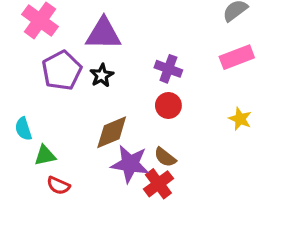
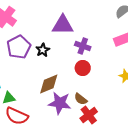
purple triangle: (103, 34) -> (63, 25), moved
red cross: (158, 184) -> (89, 115), moved
red semicircle: (58, 186) -> (17, 116), size x1.6

